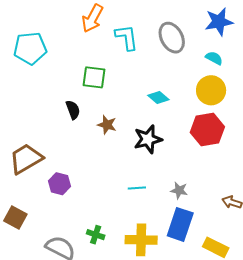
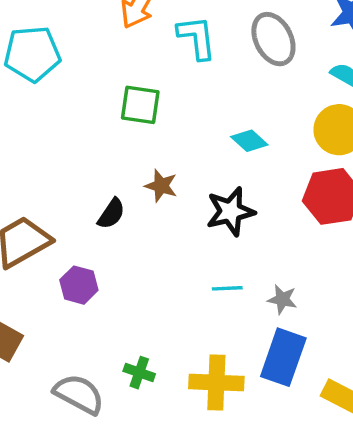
black semicircle: (73, 110) -> (111, 214), moved, turned 54
cyan line: (137, 188) -> (227, 288), moved

